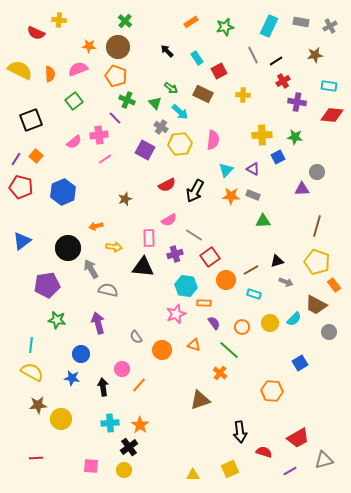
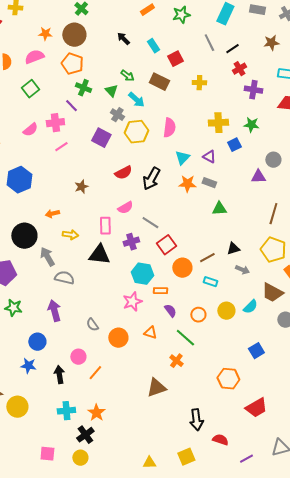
red trapezoid: (298, 438) -> (256, 408), moved

